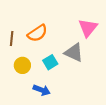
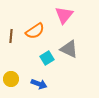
pink triangle: (88, 28) -> (64, 15), moved
yellow circle: (22, 65) -> (11, 79), moved

